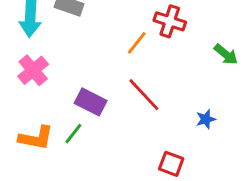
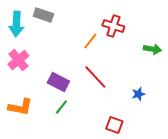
green arrow: (226, 54) -> (152, 49), turned -30
green line: (73, 134) -> (61, 107), moved

